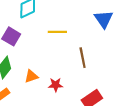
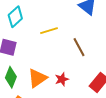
orange triangle: (31, 76) -> (37, 78), size x1.5

